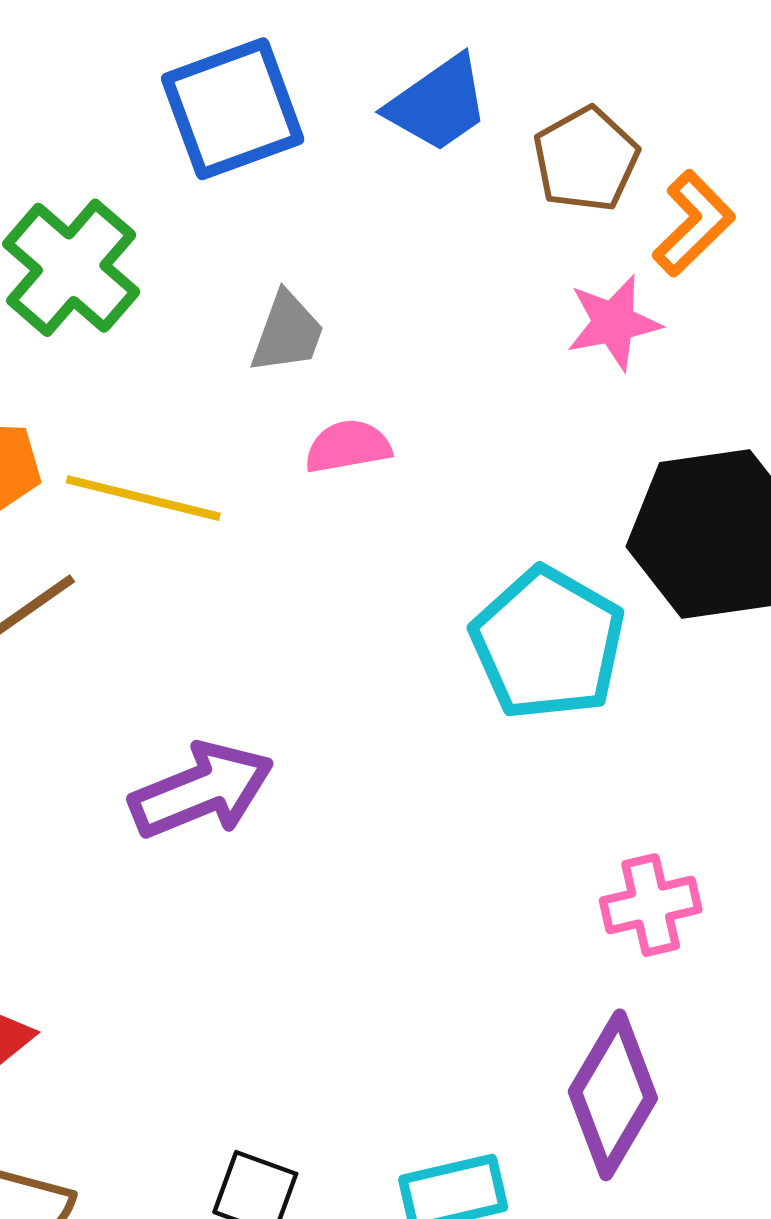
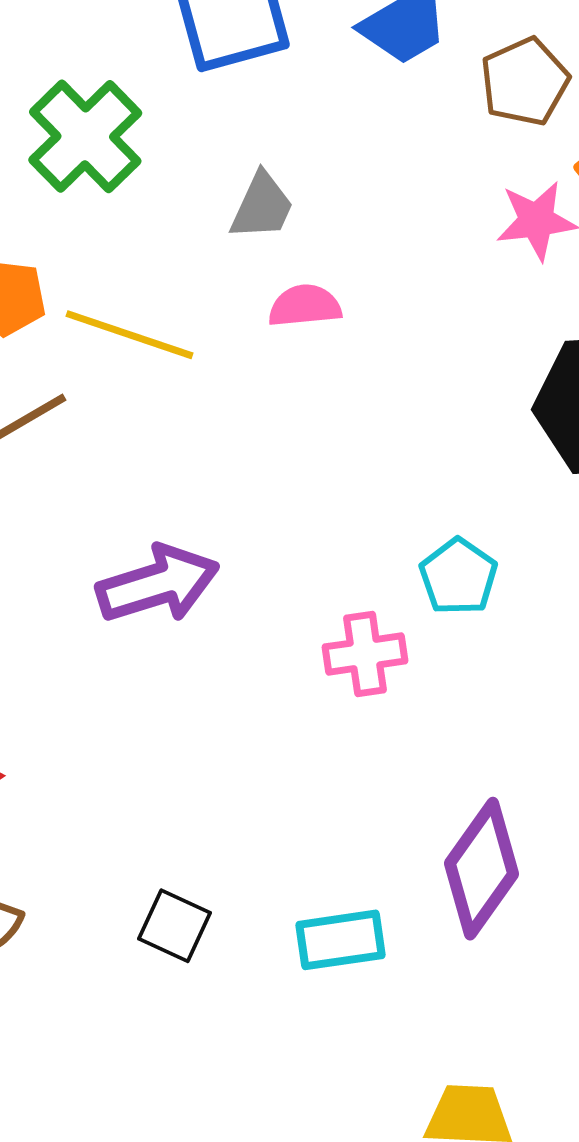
cyan pentagon: (548, 644) -> (458, 577), moved, size x0.6
pink cross: (651, 905) -> (365, 654), moved

